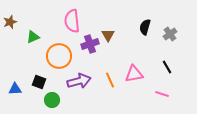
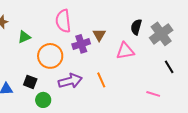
gray cross: (170, 34) -> (161, 34), size x1.6
black line: (167, 67) -> (169, 67), moved
pink triangle: (134, 74) -> (125, 51), moved

